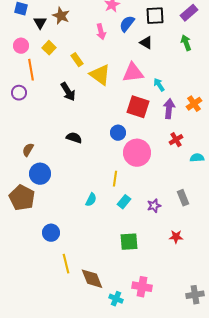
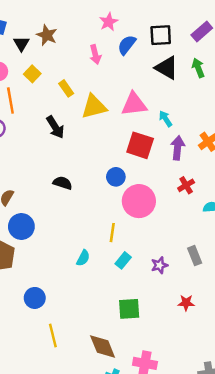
black triangle: (146, 43) -> (167, 68), moved, size x1.5
yellow triangle: (100, 75) -> (94, 107), turned -50
brown diamond: (92, 279) -> (103, 346), moved

